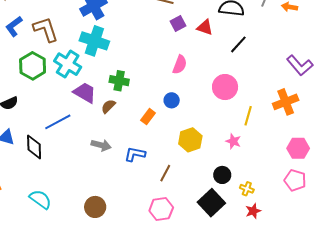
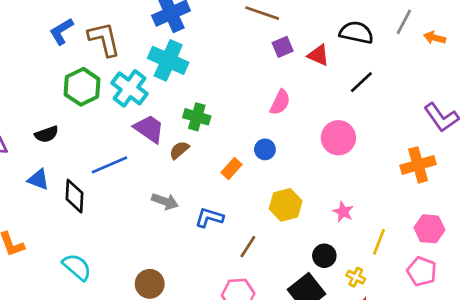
yellow line: (248, 116) -> (379, 242), moved

